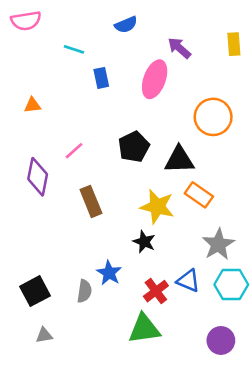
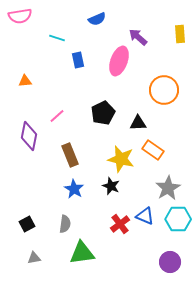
black triangle: (179, 160) -> (138, 123), size x0.7
blue star: (109, 273) -> (74, 189), moved
black square: (35, 291) -> (27, 224), size x0.7
green triangle: (144, 329) -> (82, 253), moved

